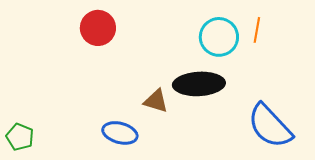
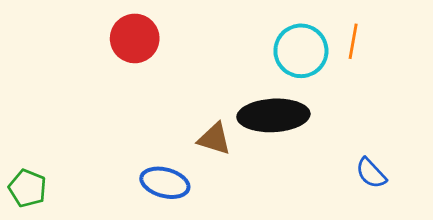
blue semicircle: (270, 126) -> (371, 173), size x0.5

